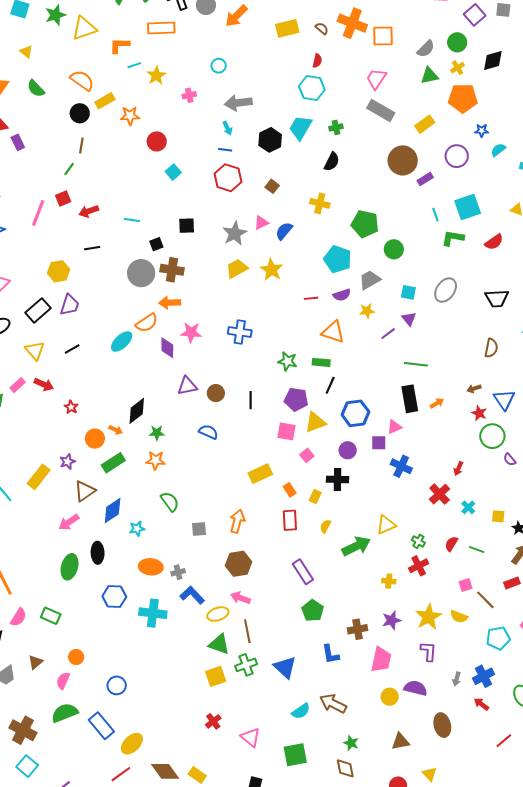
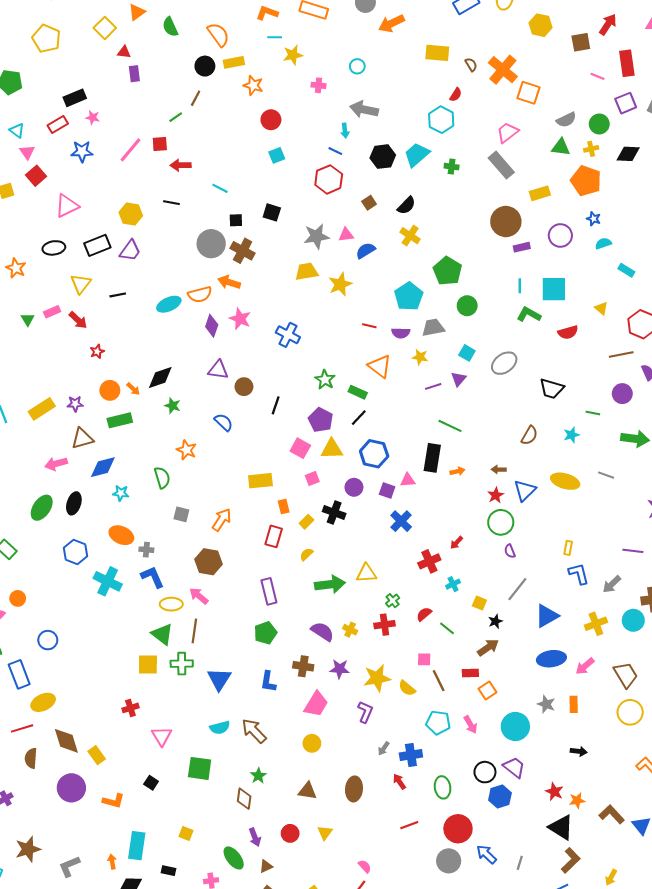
black semicircle: (332, 162) -> (406, 206), moved
orange star: (156, 460) -> (187, 450), moved
purple semicircle: (416, 688) -> (322, 631), moved

